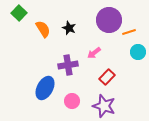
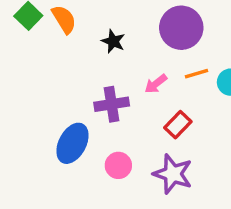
orange semicircle: (43, 29) -> (64, 19), moved
orange line: (129, 32) -> (197, 74), moved

